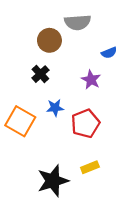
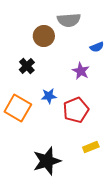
black cross: (40, 74) -> (27, 66), moved
yellow rectangle: (90, 167) -> (91, 147), moved

